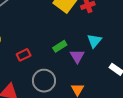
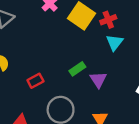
cyan triangle: (94, 41) -> (115, 42), moved

